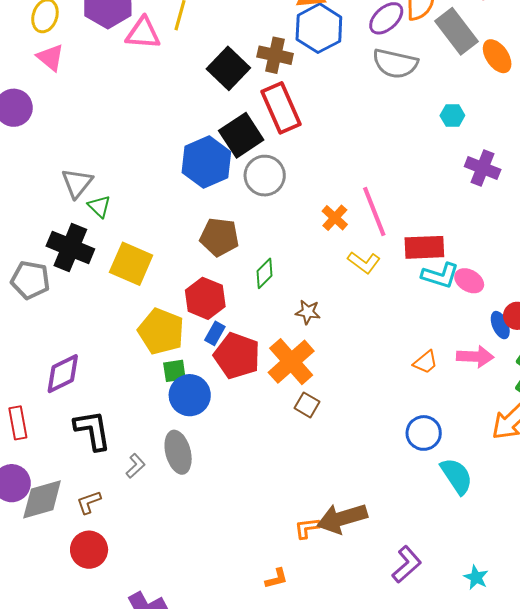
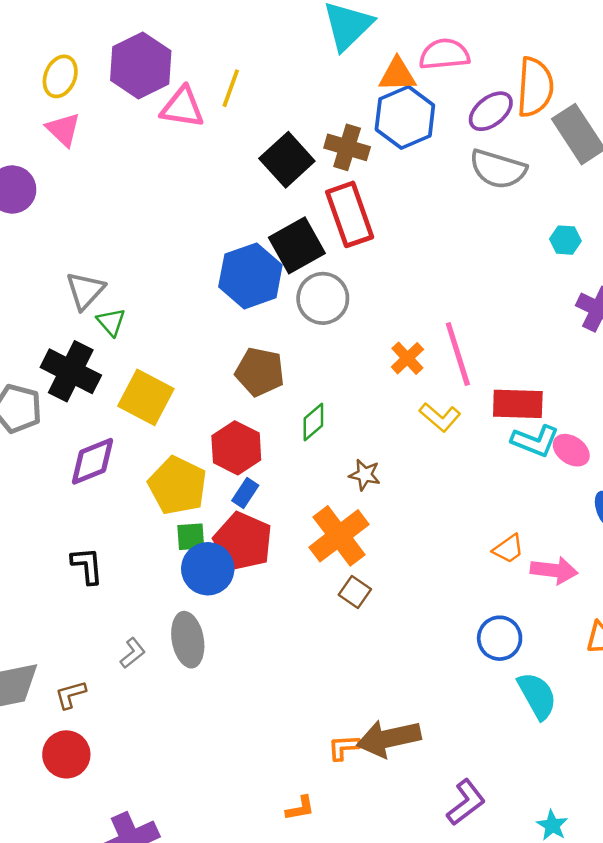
red pentagon: (237, 356) -> (243, 541), moved
pink arrow: (475, 357) -> (554, 570), moved
purple diamond: (63, 374) -> (93, 461), moved
black L-shape: (92, 430) -> (87, 566), moved, size x0.7

